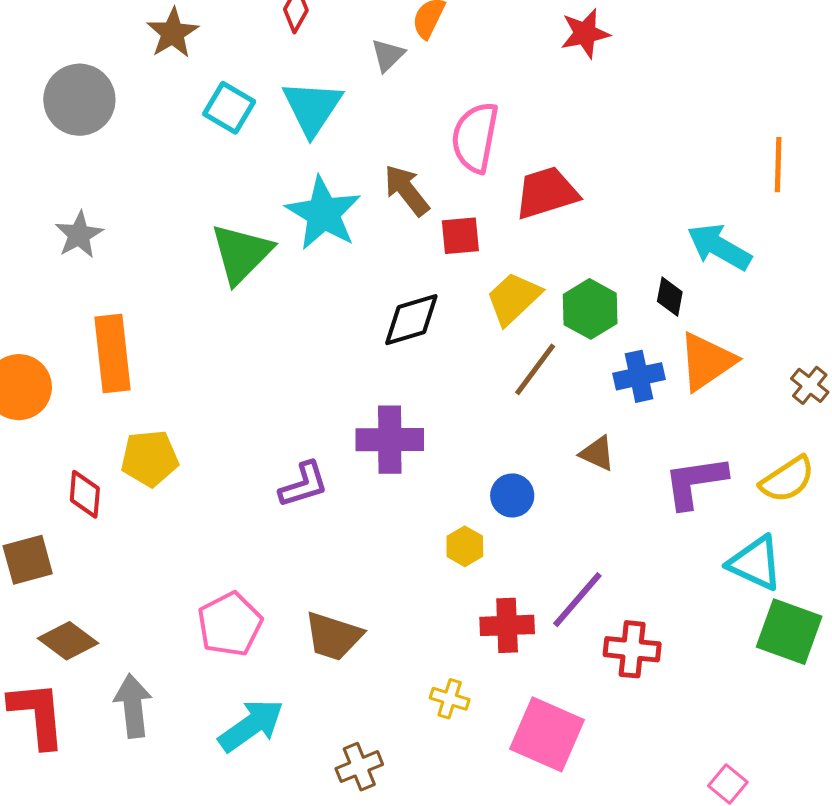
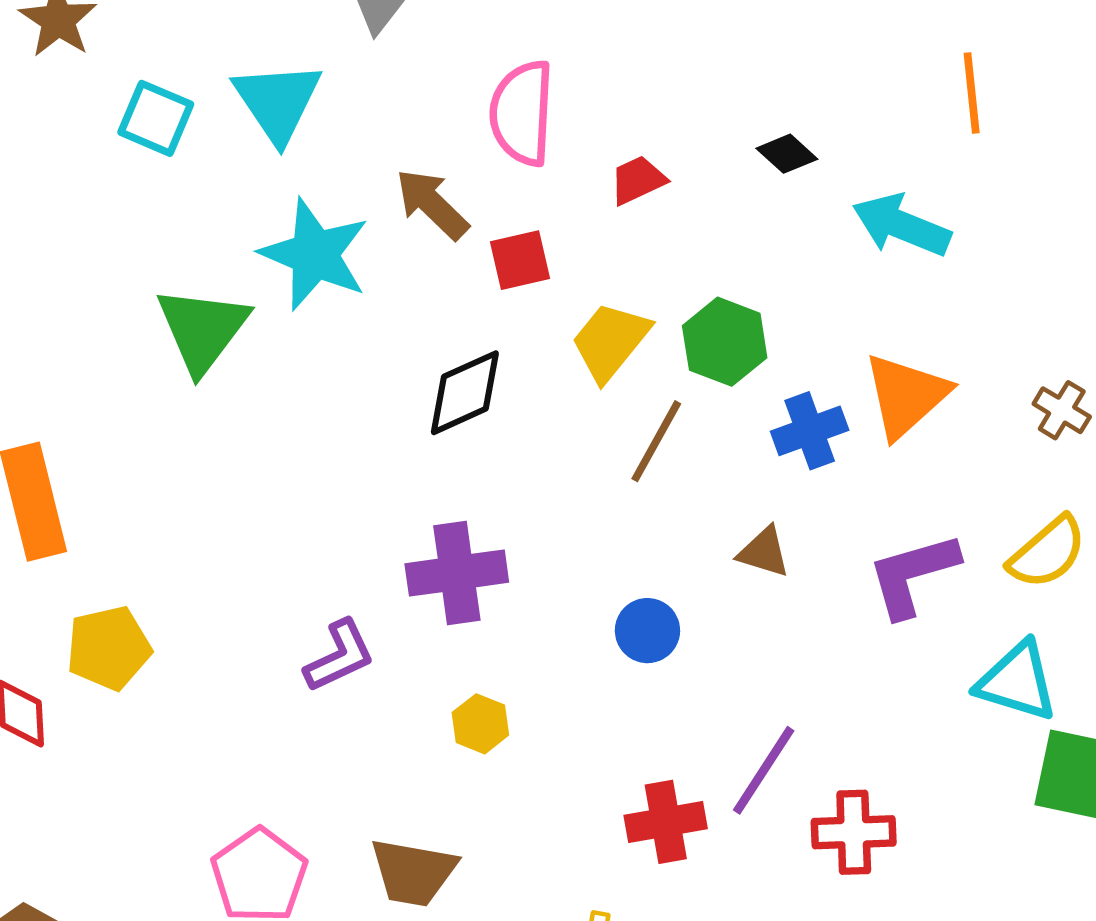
red trapezoid: (547, 193) -> (638, 180), size x0.6
black diamond: (670, 297) -> (787, 154), moved, turned -51
yellow hexagon: (465, 546) -> (480, 724), moved

